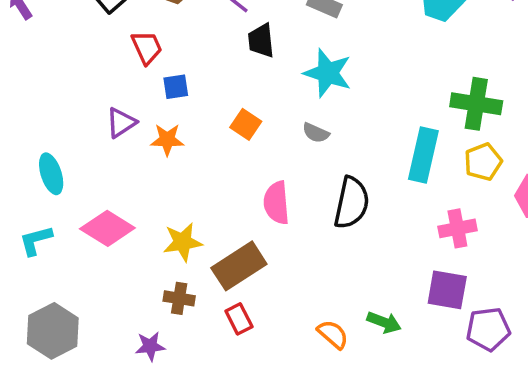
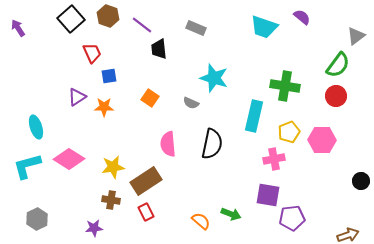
cyan star: (328, 73) -> (214, 78), moved
yellow pentagon: (483, 162) -> (289, 132), moved
cyan L-shape: (36, 240) -> (27, 166), size x1.4
gray hexagon: (53, 331) -> (37, 219), size x0.7

